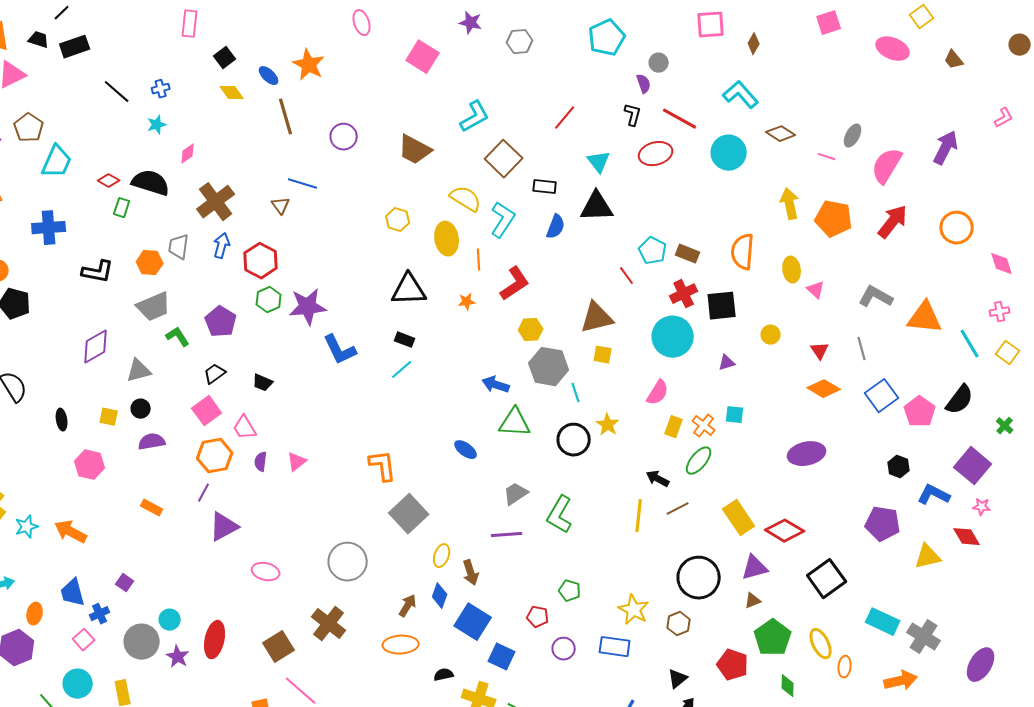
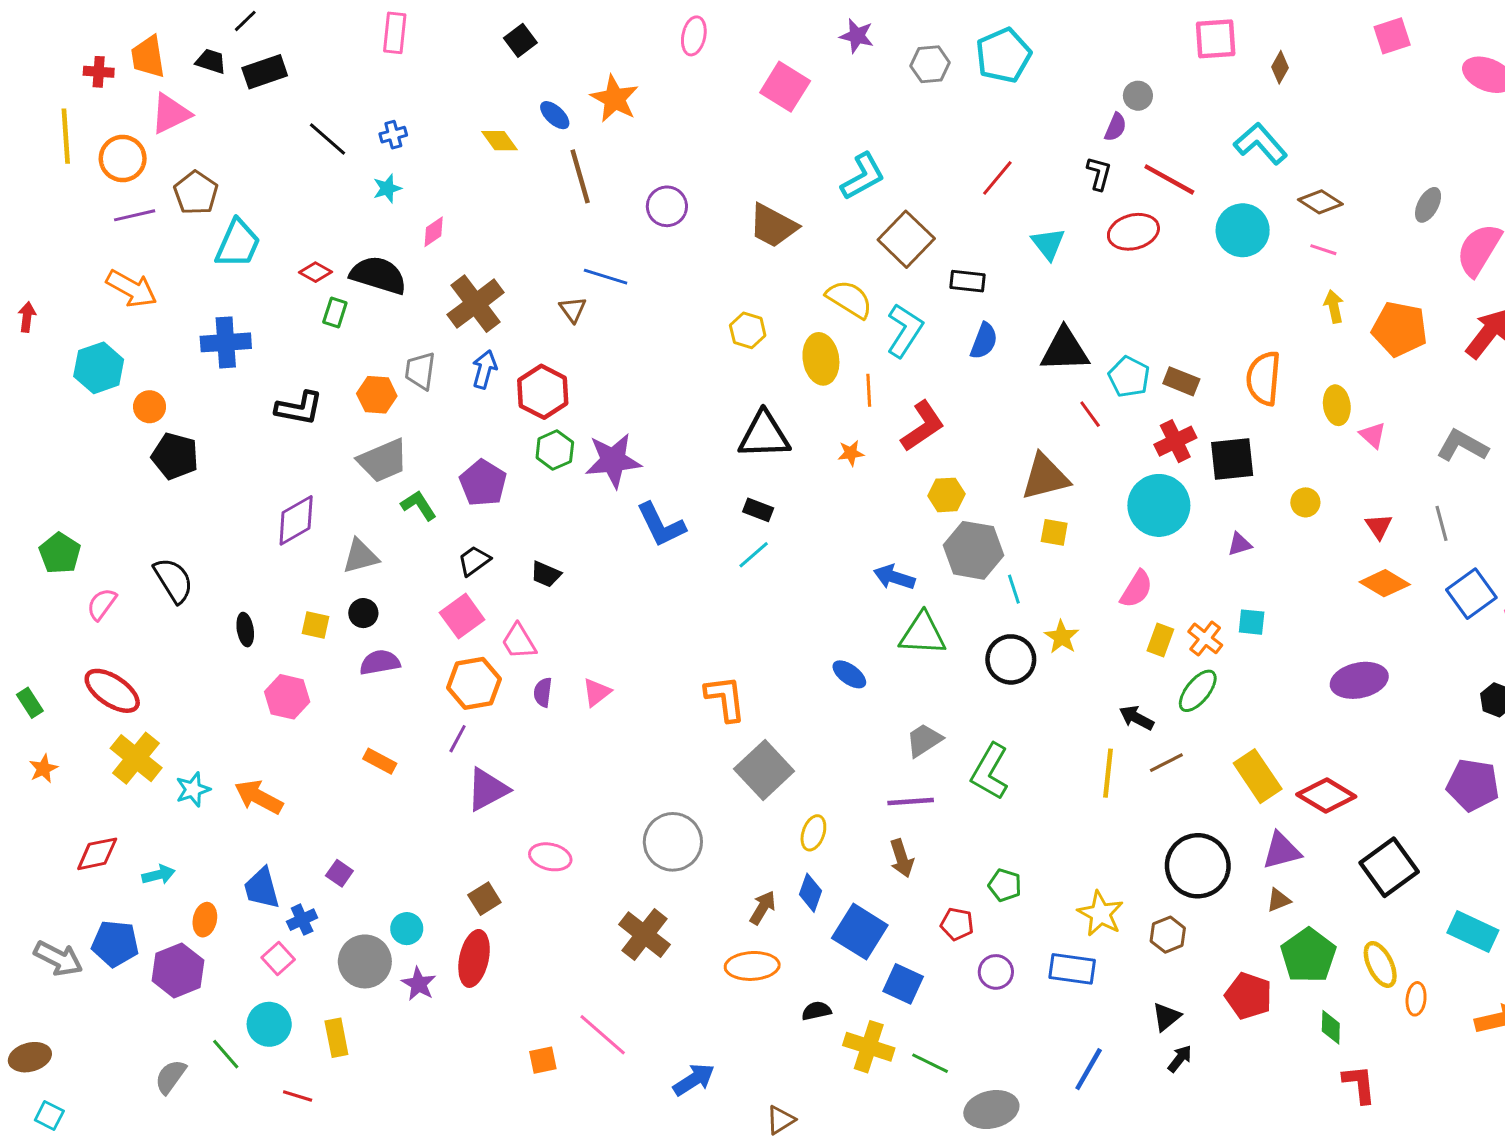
pink ellipse: (362, 23) -> (694, 36), turned 30
pink rectangle: (190, 24) -> (395, 33), moved
cyan pentagon: (607, 38) -> (1003, 55), moved
black square: (225, 58) -> (520, 40), moved
purple semicircle: (644, 84) -> (1115, 127), turned 42
pink line: (827, 157) -> (1323, 250), moved
yellow arrow: (790, 204) -> (1334, 307), size x0.7
black triangle: (597, 207) -> (1065, 350), moved
brown arrow: (471, 573) -> (902, 858), moved
brown square: (279, 647) -> (484, 899), moved, size x0.7

